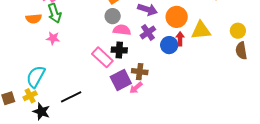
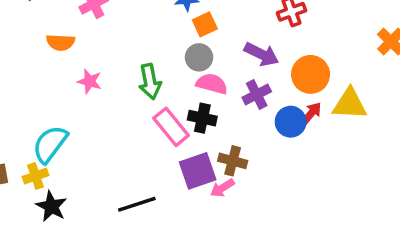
green arrow: (55, 13) -> (150, 82), moved
red arrow: (180, 39) -> (311, 114), turned 32
black line: (71, 97) -> (137, 204), moved

